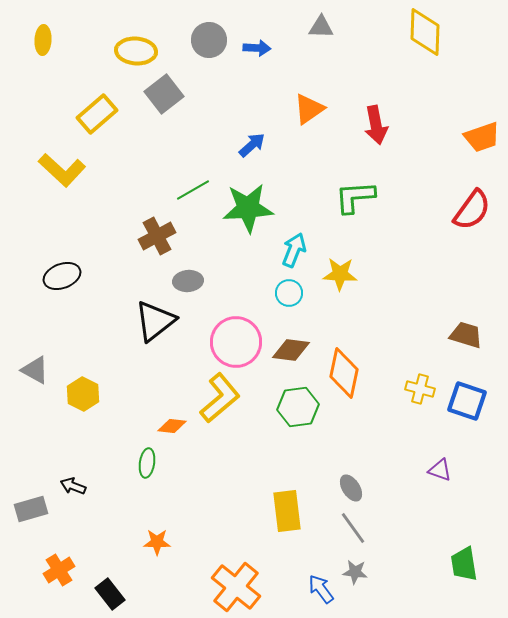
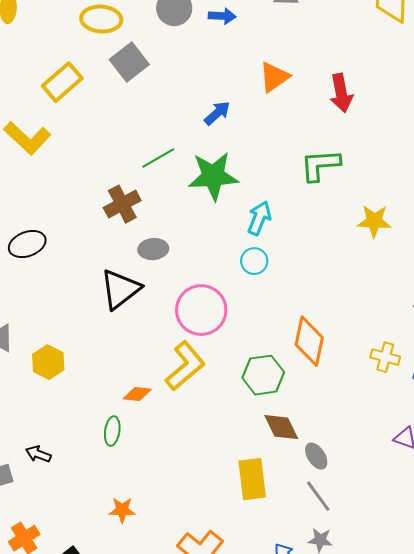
yellow star: (340, 274) -> (374, 221), moved
brown diamond: (291, 350) -> (281, 427), moved, turned 57

